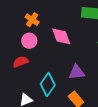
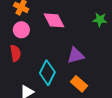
red semicircle: (21, 62) -> (15, 53), turned 112

